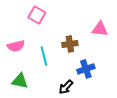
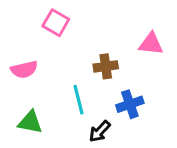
cyan line: (44, 56) -> (79, 100), moved

